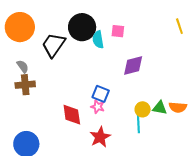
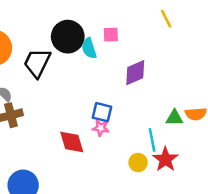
yellow line: (179, 26) -> (166, 19), moved
yellow circle: (143, 109) -> (138, 163), moved
red star: (100, 137) -> (165, 159), moved

